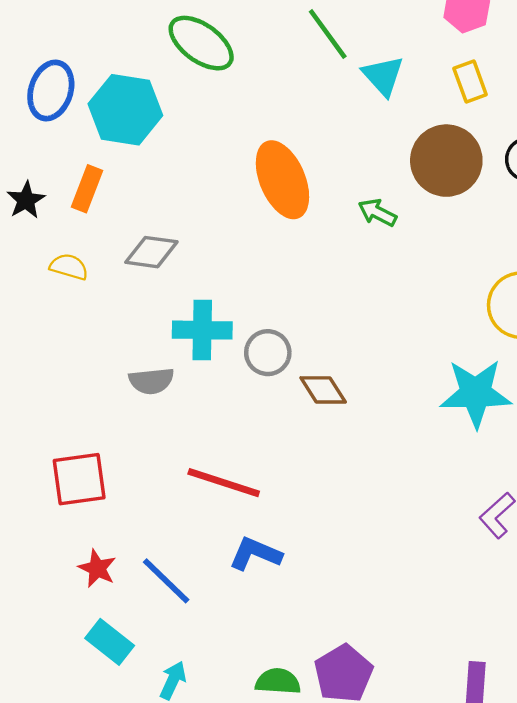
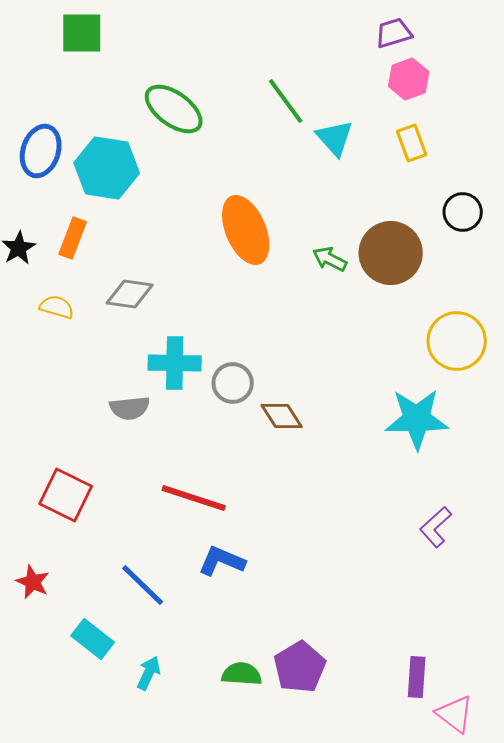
brown circle: (446, 161) -> (391, 253), moved
red square: (79, 479) -> (66, 495), turned 34
red star: (97, 568) -> (33, 582), moved

